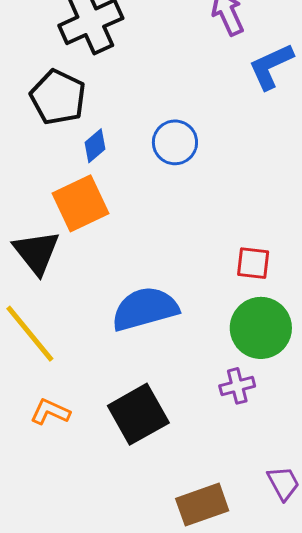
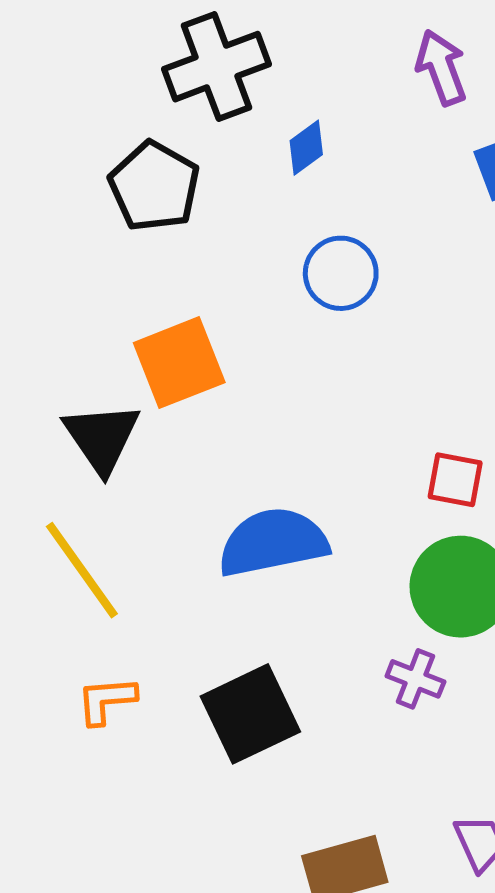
blue diamond: (95, 146) -> (306, 148), moved
purple cross: (237, 386) -> (415, 679), turned 32
orange L-shape: (50, 412) -> (106, 700), turned -33

